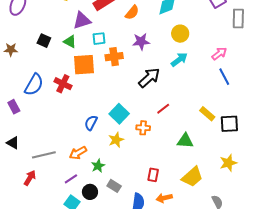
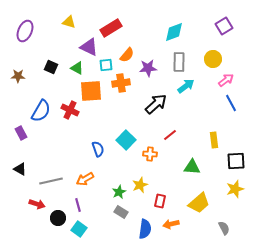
orange semicircle: (132, 12) -> (127, 55), moved
gray rectangle: (238, 19) -> (179, 62), moved
purple triangle: (82, 21) -> (89, 47), turned 42
yellow circle: (180, 34) -> (213, 59), moved
yellow rectangle: (207, 114) -> (214, 140), turned 42
blue semicircle: (91, 123) -> (98, 149), turned 133
black square: (229, 124) -> (236, 161), moved
yellow star: (116, 140) -> (140, 185), moved
green star: (98, 166) -> (119, 192), moved
red arrow: (30, 178) -> (37, 204), turned 77
purple line: (71, 179) -> (78, 205), turned -72
black circle: (90, 192) -> (58, 218), moved

